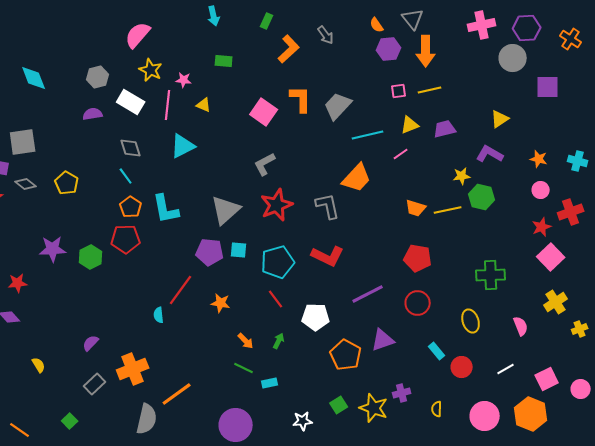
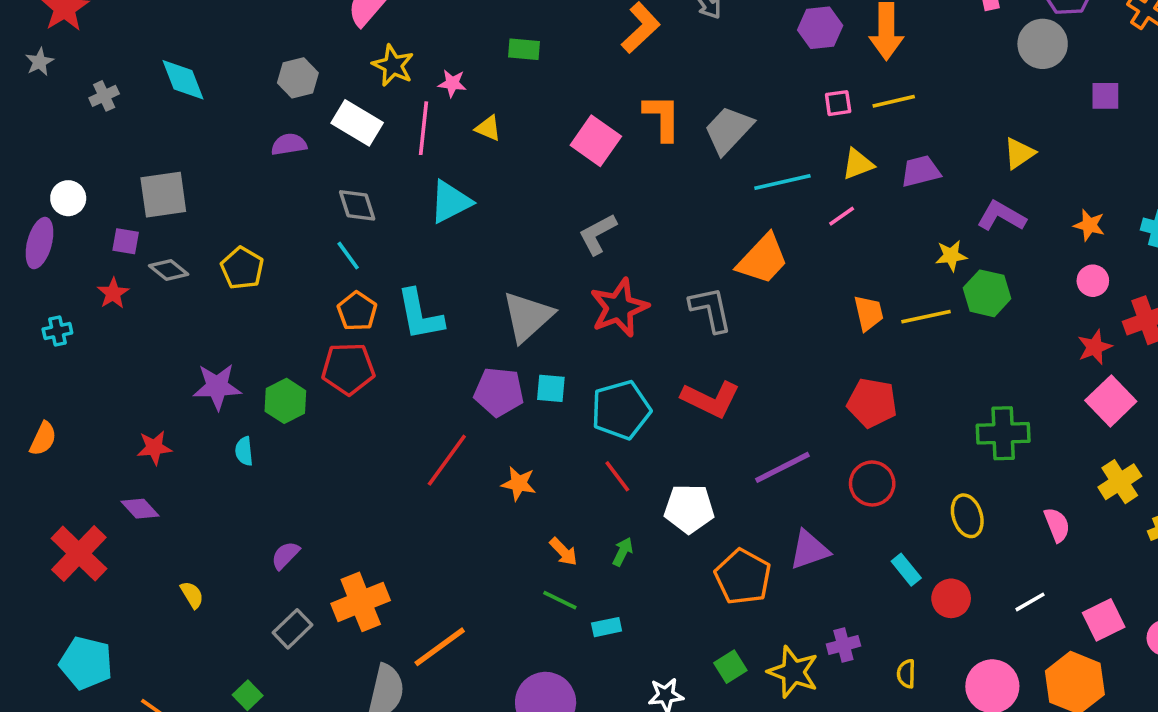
purple square: (548, 87) -> (1105, 96), size x0.7
orange trapezoid: (416, 208) -> (869, 313), turned -120
cyan semicircle: (159, 315) -> (244, 451), moved

